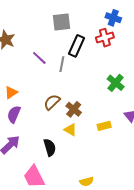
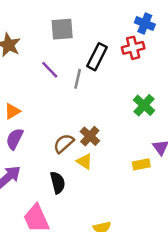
gray square: (61, 22) -> (62, 29), moved
brown semicircle: (52, 102) -> (64, 143), moved
yellow rectangle: (104, 126) -> (141, 164), moved

